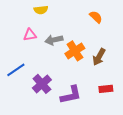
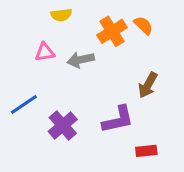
orange cross: (75, 51) -> (112, 31), moved
red rectangle: (106, 89) -> (146, 151), moved
purple L-shape: (71, 95) -> (118, 119), moved

